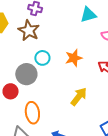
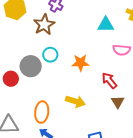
yellow arrow: (79, 97) -> (75, 101), turned 54
orange ellipse: (32, 113) -> (42, 112), moved

